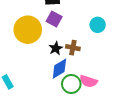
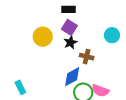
yellow circle: (28, 30) -> (43, 37), size x0.7
black star: (56, 48) -> (70, 43), moved

